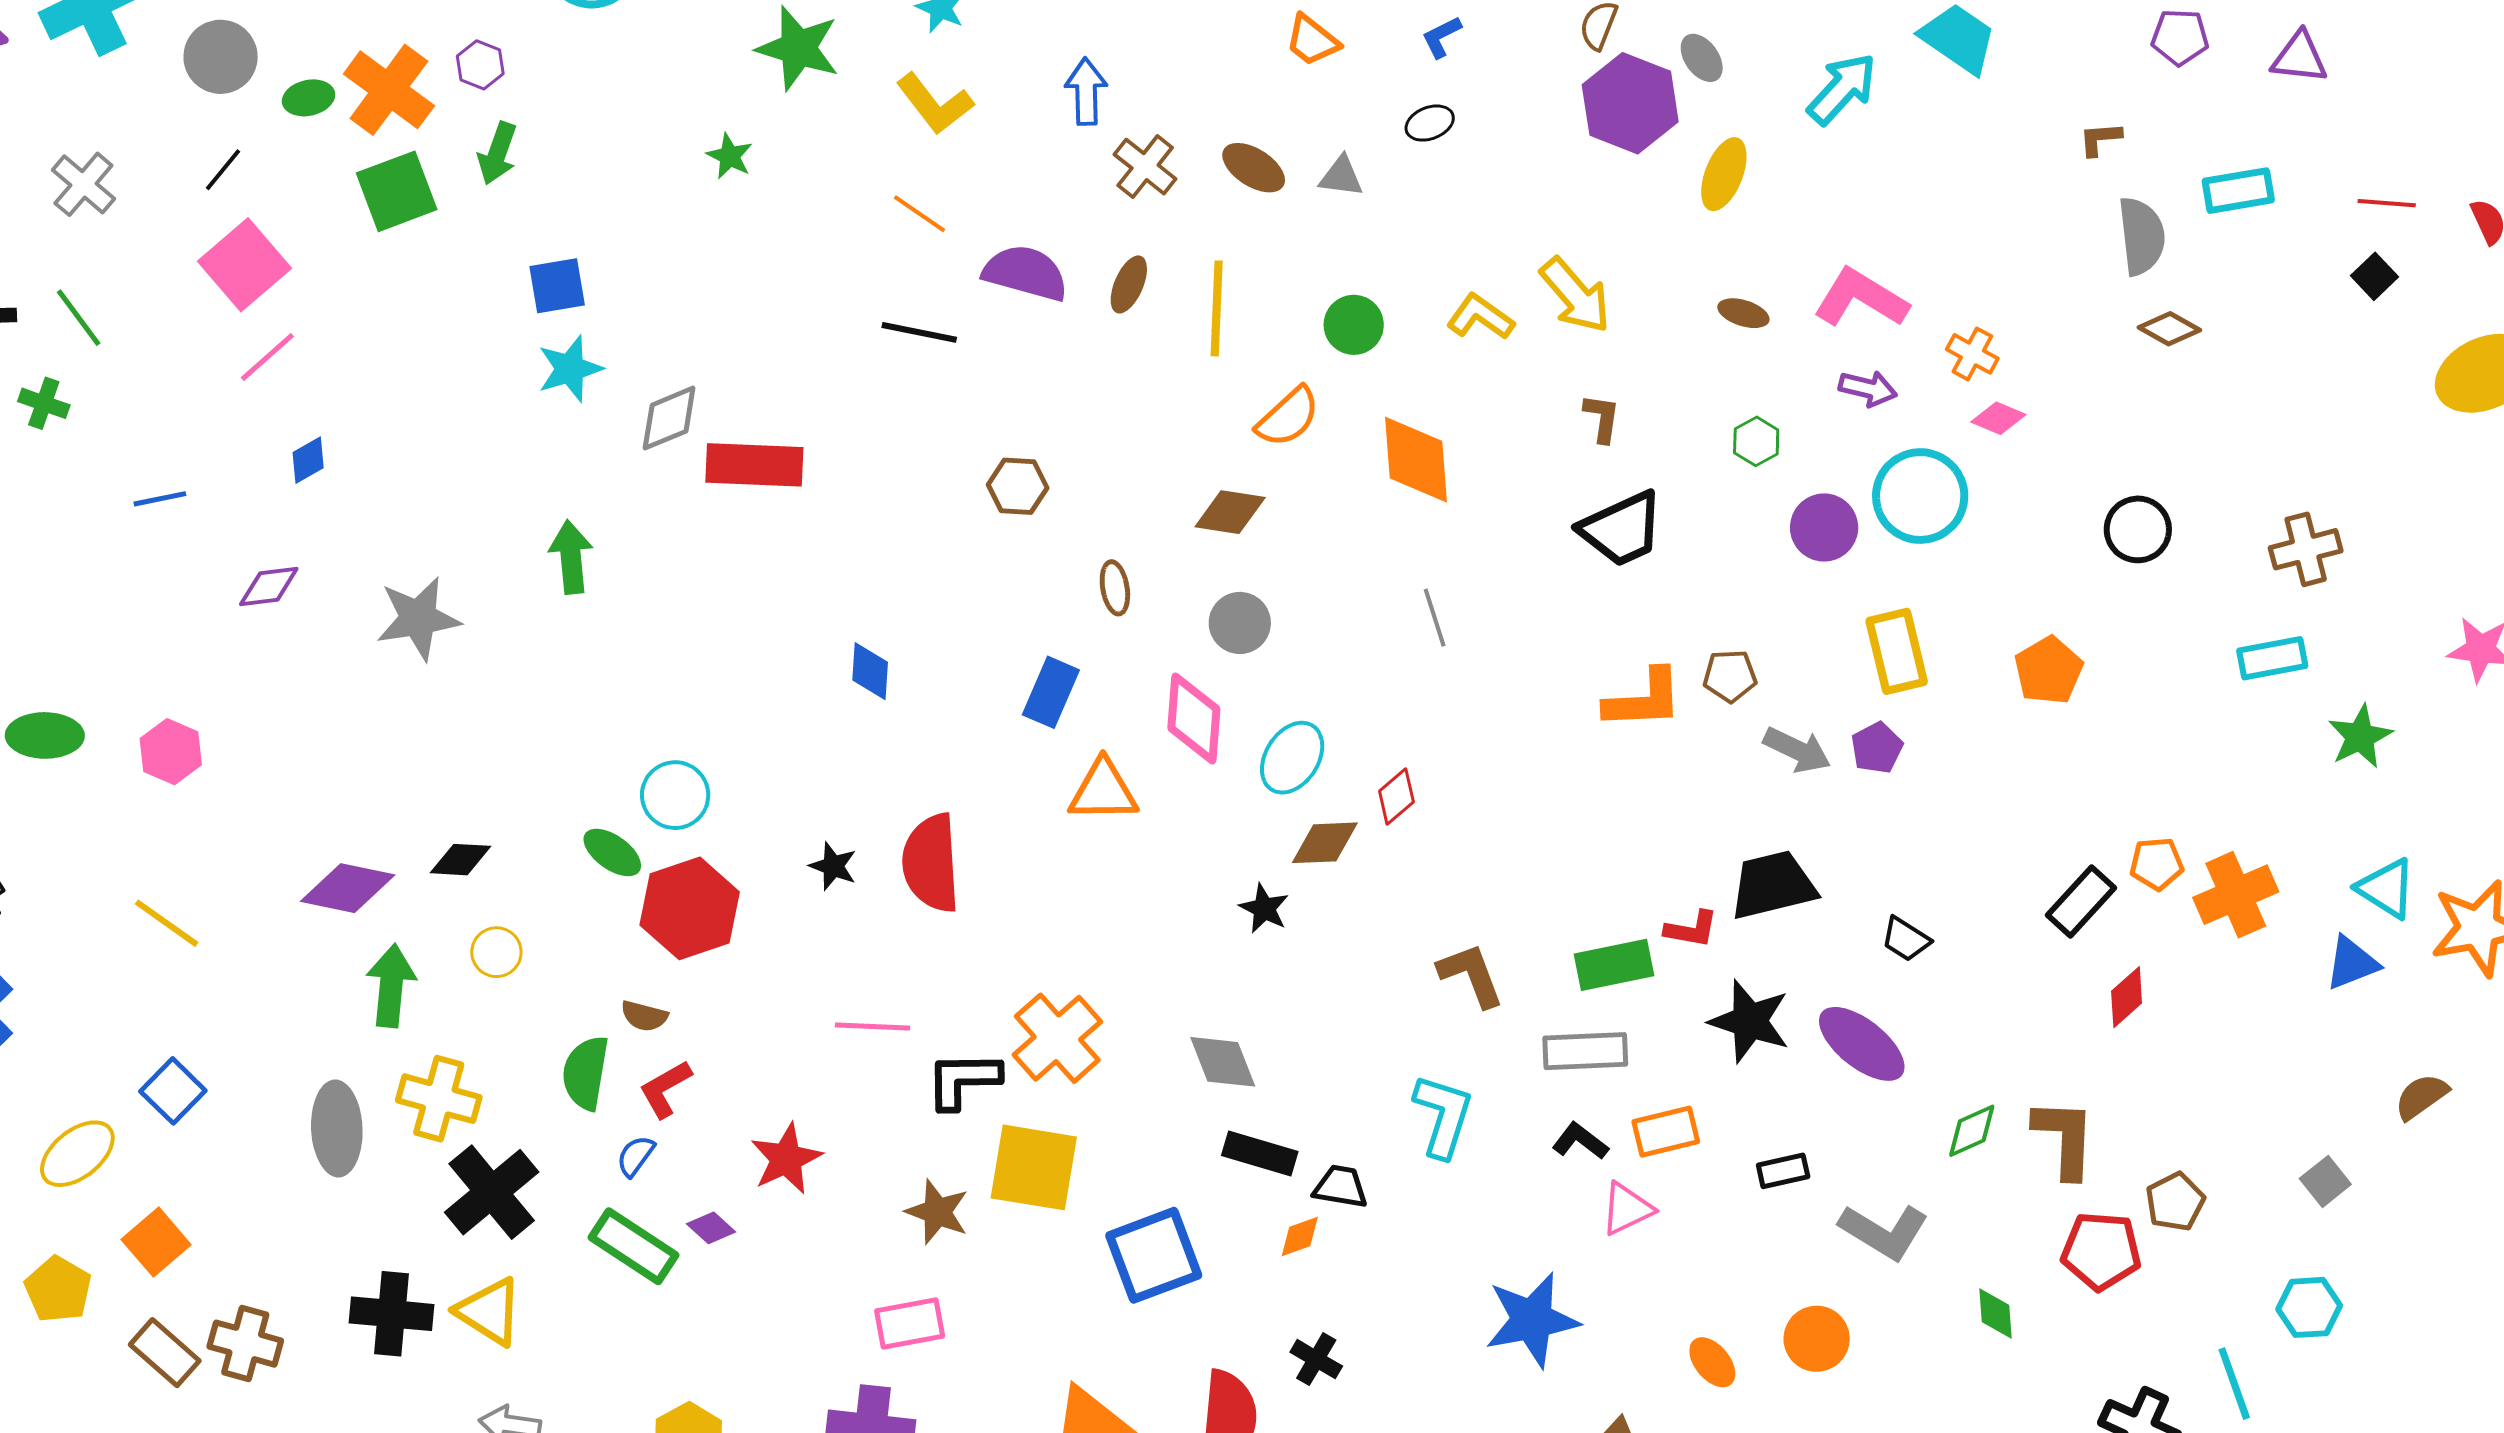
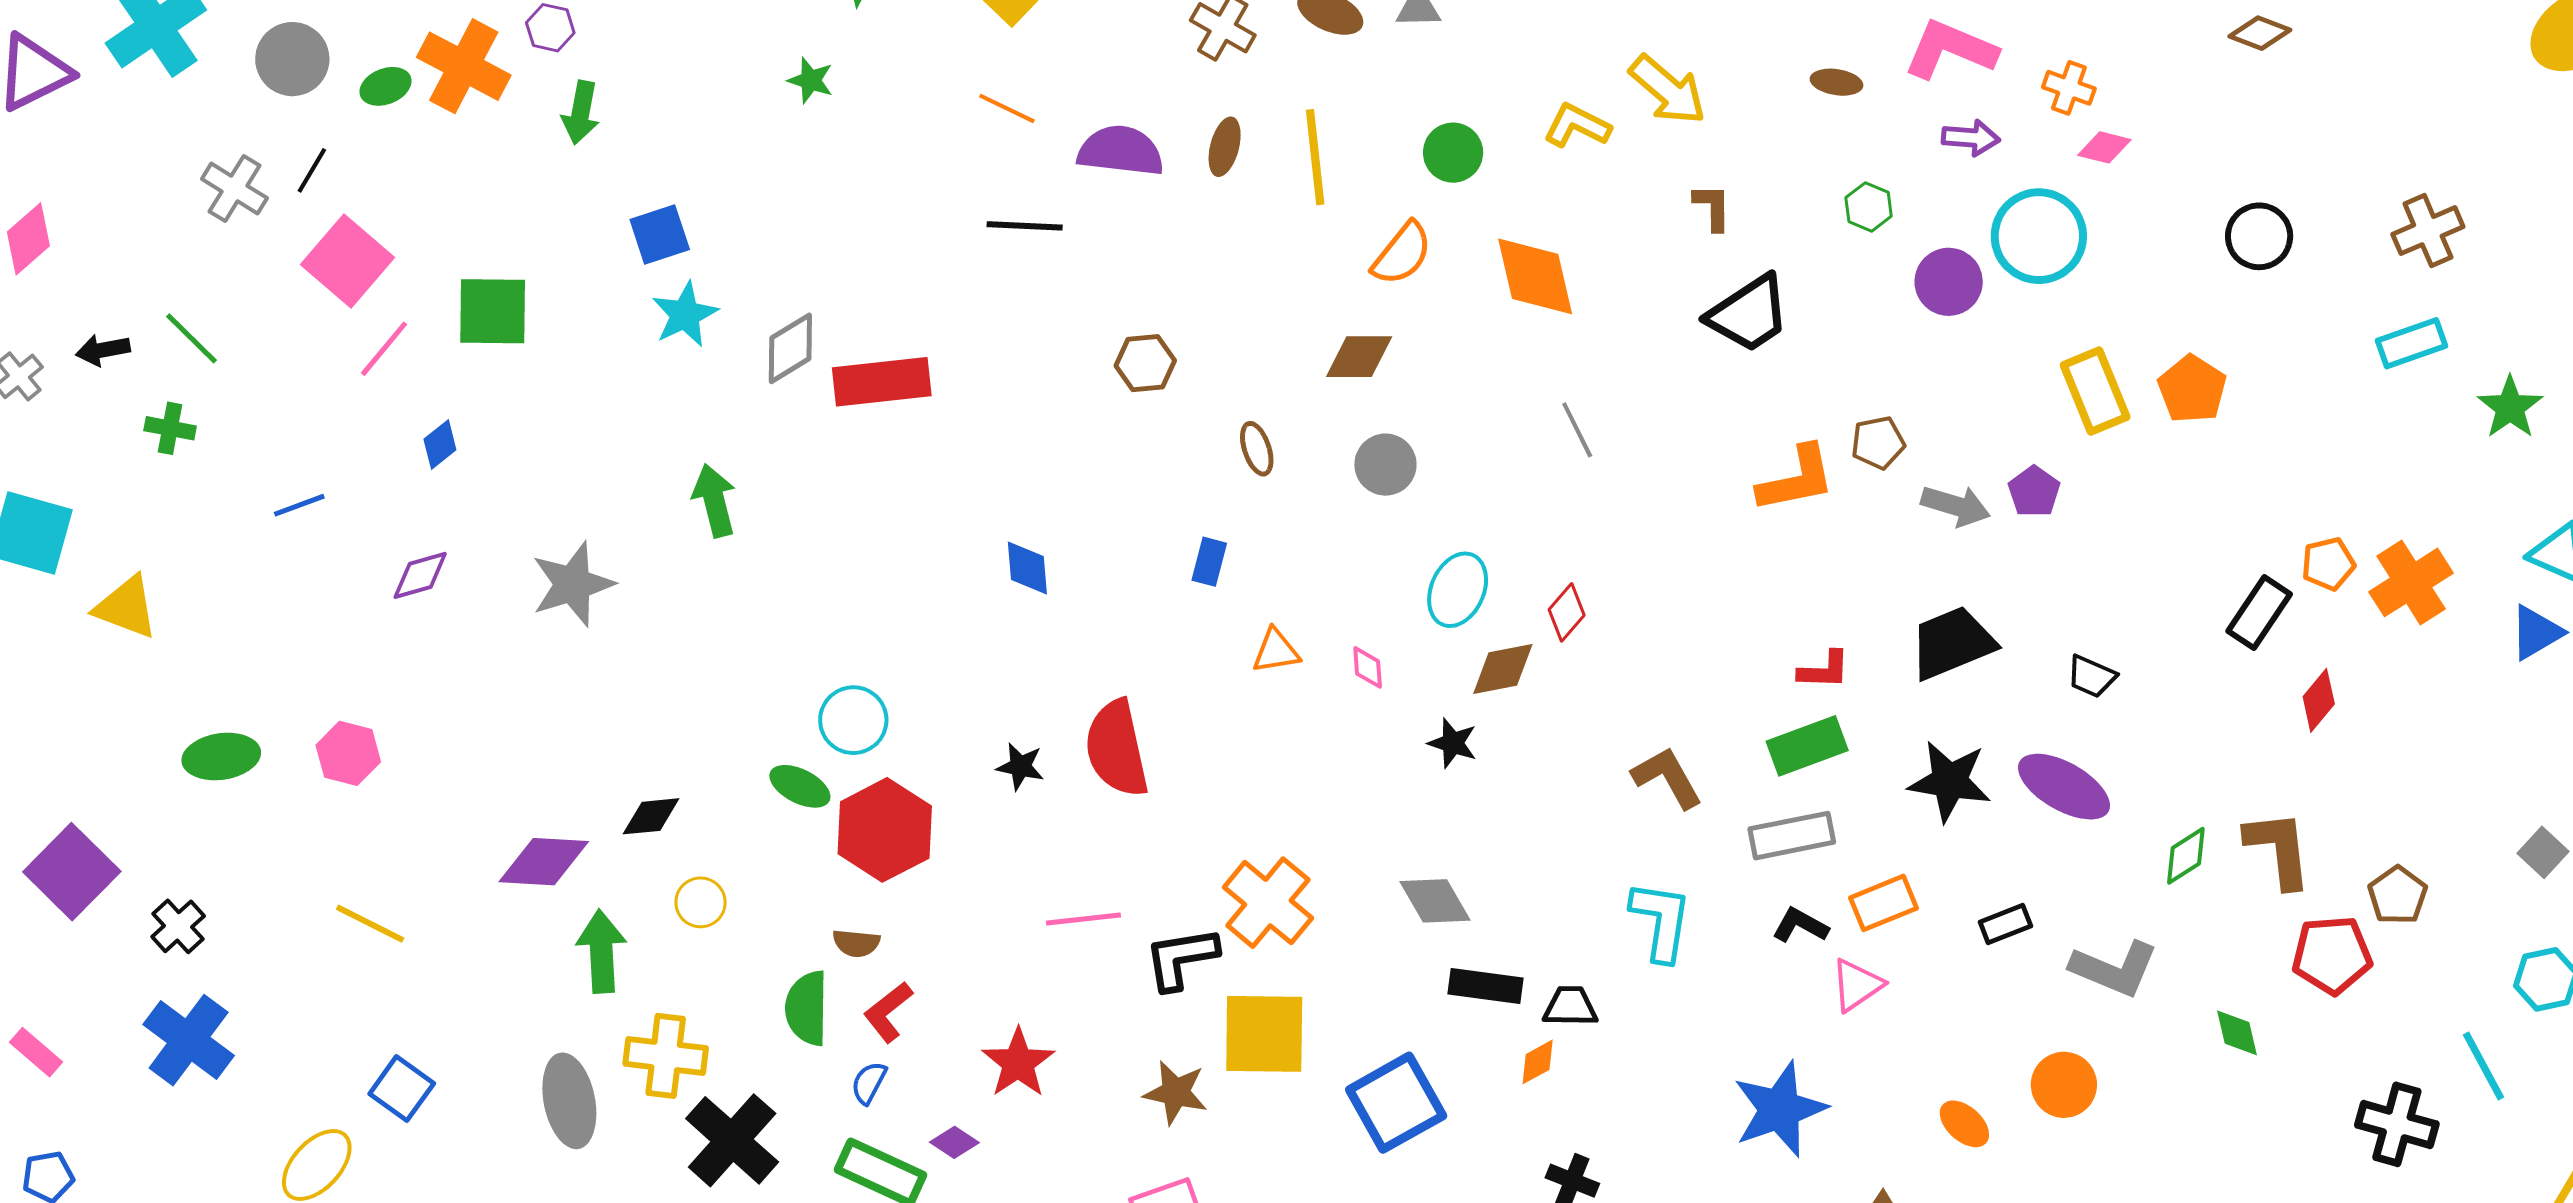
gray cross: (83, 184) -> (234, 189), moved
green square: (397, 191) -> (493, 311), moved, turned 30
yellow rectangle: (1897, 651) -> (2095, 391), moved
blue rectangle: (1051, 692) -> (1209, 562), size x0.7
pink diamond: (1194, 718) -> (1368, 667), moved, size x0.5
orange triangle: (1103, 791) -> (1276, 651), size x0.7
red L-shape: (1691, 929) -> (1824, 670), moved

